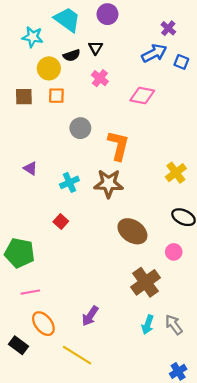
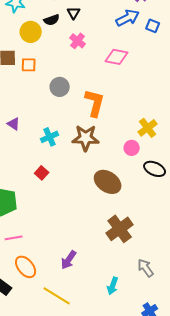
orange square: (56, 96) -> (29, 65), moved
pink circle: (174, 252) -> (132, 148), moved
cyan arrow: (148, 325) -> (113, 286), moved

